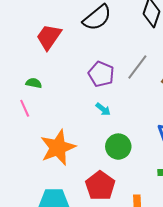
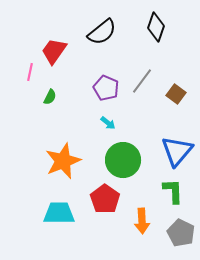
green semicircle: (34, 83) -> (50, 97), moved, turned 105
pink line: (25, 108) -> (30, 72), moved, turned 36
green circle: (118, 147) -> (123, 160), size x1.4

